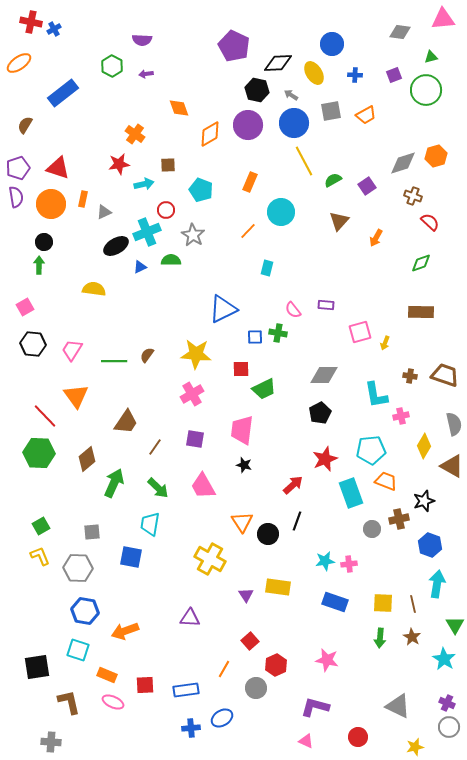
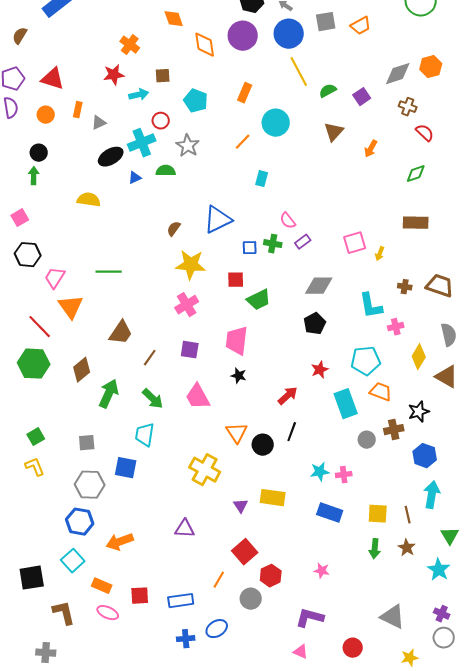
orange diamond: (210, 134) -> (205, 45), turned -68
orange circle: (51, 204) -> (46, 115), size x0.6
purple rectangle: (326, 305) -> (303, 242), moved, turned -42
pink trapezoid: (72, 350) -> (55, 278), moved
brown semicircle: (147, 355) -> (174, 229), moved
red star: (325, 459) -> (320, 370), size x0.7
gray hexagon: (78, 568) -> (90, 485), moved
red square: (250, 641) -> (245, 552), size x1.4
cyan square: (78, 650) -> (73, 561), turned 30
pink star: (327, 660) -> (322, 571), size x0.7

